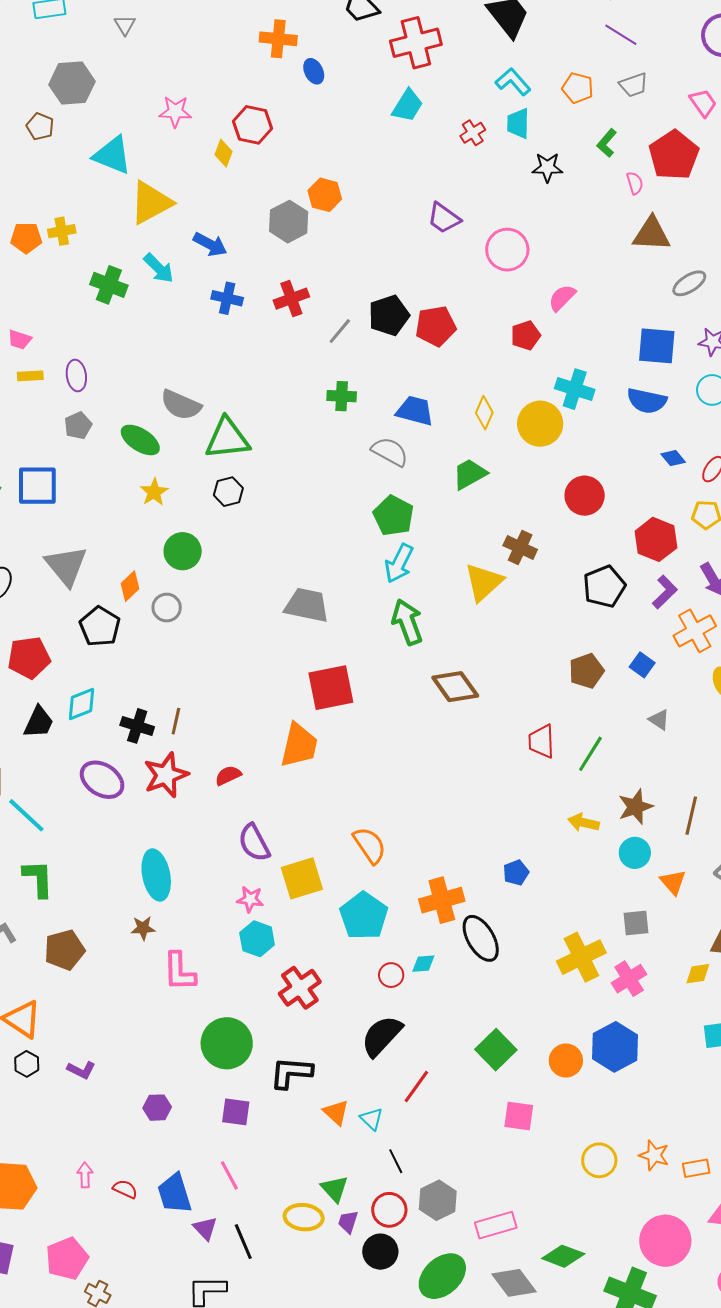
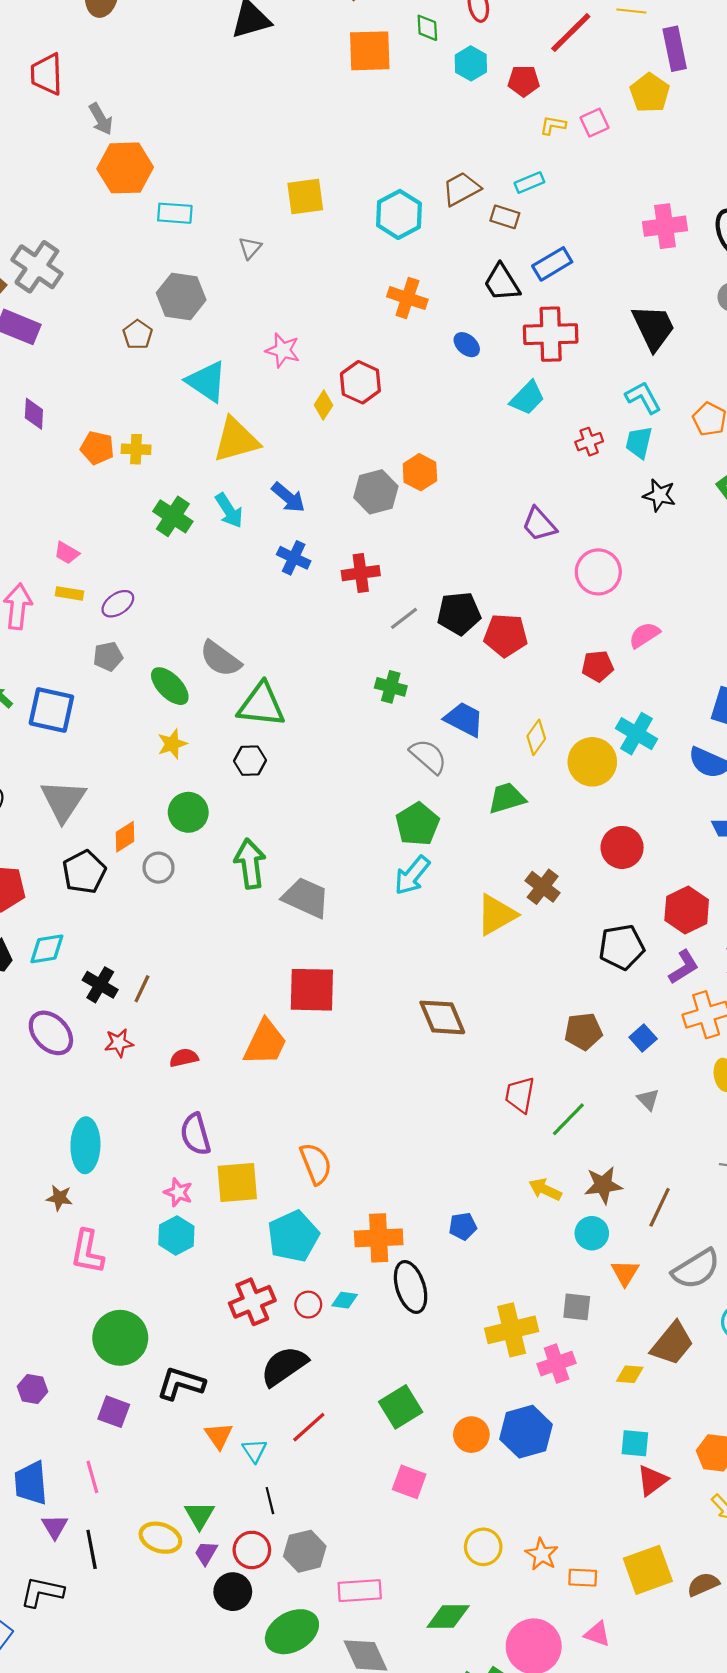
blue ellipse: (314, 71) -> (467, 345), moved, turned -35
purple ellipse: (76, 375) -> (118, 604), turned 52
green arrow: (407, 622) -> (250, 864), moved
red star: (166, 775) -> (119, 1043), size x0.6
red cross: (300, 988) -> (252, 1302), moved
green diamond: (563, 1256) -> (448, 1617), moved, turned -33

